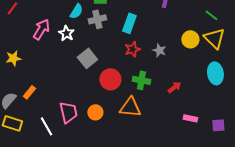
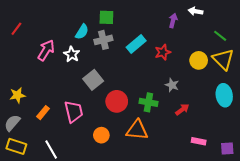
cyan rectangle: (129, 23) -> (136, 44), turned 30
red star: (132, 49) -> (163, 52), moved
gray star: (159, 50) -> (172, 85), moved
yellow star: (13, 58) -> (17, 95), moved
orange rectangle: (29, 92) -> (43, 113), moved
pink trapezoid: (68, 112) -> (74, 112), moved

